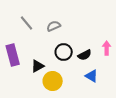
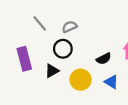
black circle: (64, 52) -> (63, 49), moved
yellow circle: (53, 81) -> (81, 80), moved

